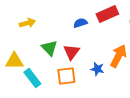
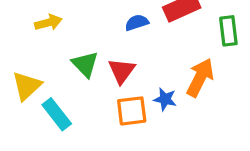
yellow triangle: (14, 61) -> (27, 86), turned -42
orange square: (66, 76) -> (132, 111), moved

